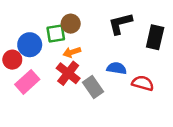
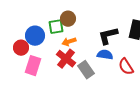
black L-shape: (120, 24) -> (108, 36), moved
pink rectangle: (27, 82) -> (33, 66), turned -30
red semicircle: (143, 83) -> (126, 67), turned -138

